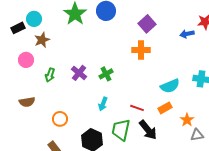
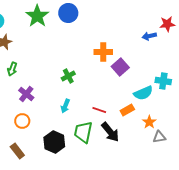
purple square: (147, 24) -> (120, 67), moved
purple cross: (79, 73) -> (26, 94), moved
green arrow: (50, 75) -> (12, 69), moved
cyan semicircle: (170, 86) -> (143, 93), moved

